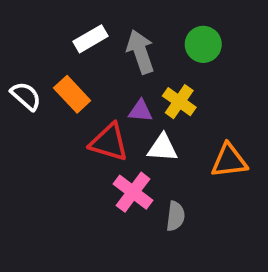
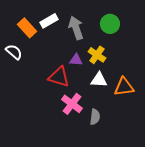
orange rectangle: (72, 94) -> (27, 28), moved
white triangle: (163, 148) -> (99, 80), moved

